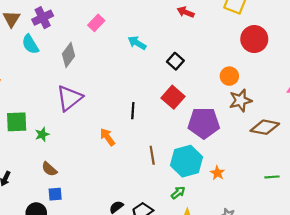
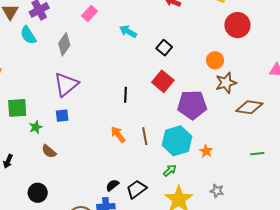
green star: (42, 134) -> (36, 127), moved
orange arrow: (107, 137) -> (118, 135), moved
blue square: (55, 194) -> (62, 116), moved

